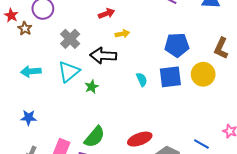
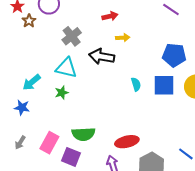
cyan arrow: (31, 71) -> (32, 82), moved, turned -42
cyan triangle: (69, 72) -> (66, 68), turned 45
green star: (92, 87) -> (62, 93), moved
green semicircle: (95, 137) -> (83, 134), turned 40

